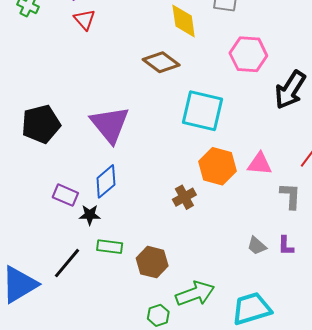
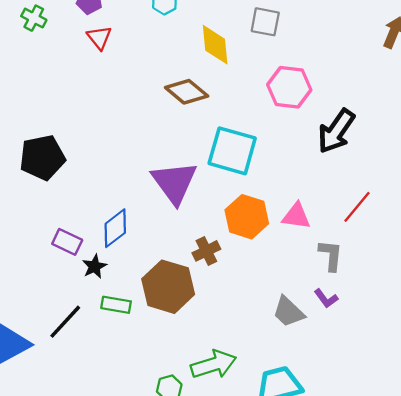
purple triangle: (110, 125) -> (174, 182), moved
black star: (90, 215) -> (95, 266), turned -30
gray trapezoid: (257, 246) -> (288, 312), size x1.4
purple L-shape: (286, 246) -> (326, 298), moved, turned -40
brown hexagon: (152, 262) -> (168, 287), moved, size x1.4

